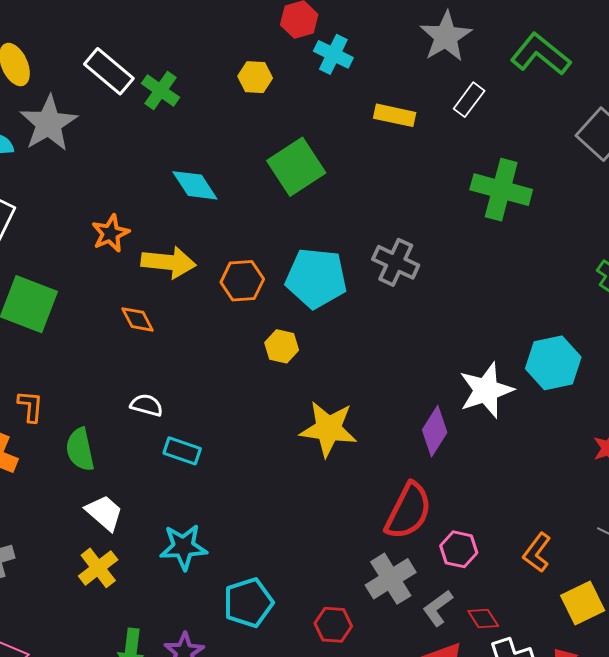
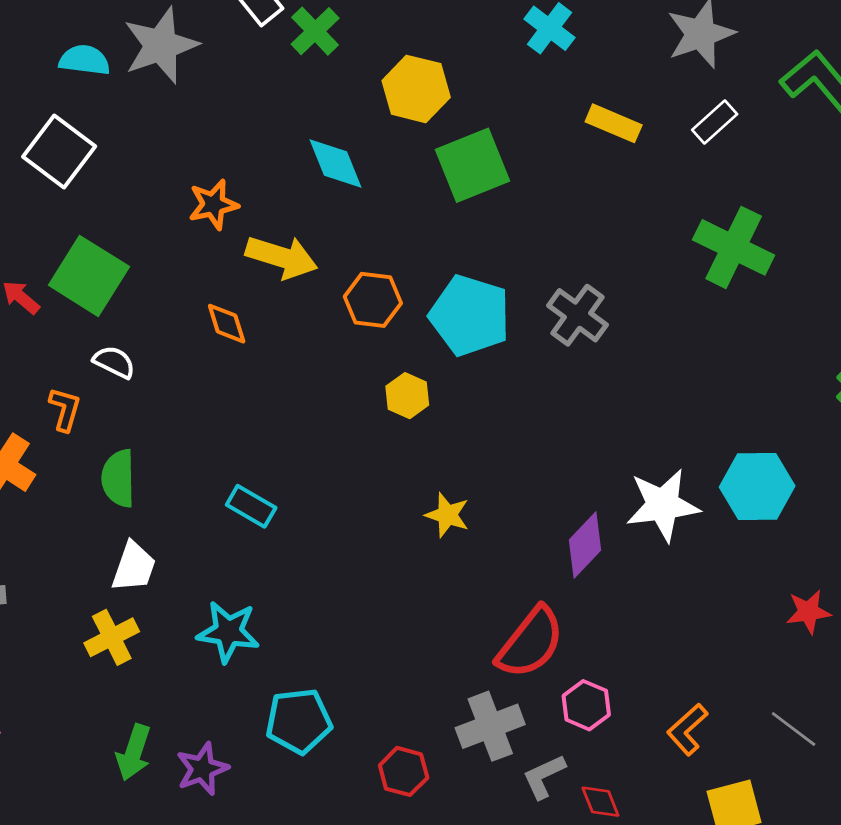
yellow hexagon: (255, 77) -> (416, 89), moved, size x1.5
white semicircle: (147, 405) -> (114, 362), moved
yellow star: (328, 429) -> (447, 515), size x0.6
white trapezoid: (104, 513) -> (134, 567), turned 57

